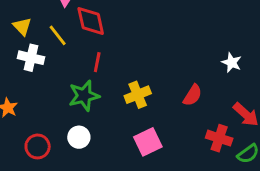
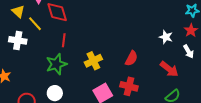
yellow triangle: (22, 27) -> (18, 11), moved
white star: (232, 63) -> (166, 37), moved
red cross: (219, 138) -> (129, 86), moved

